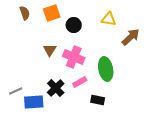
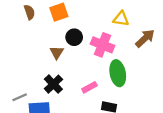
black circle: (74, 25) -> (74, 37), moved
pink cross: (74, 57) -> (102, 45), moved
black cross: (56, 88) -> (53, 84), moved

